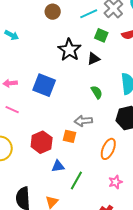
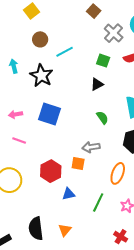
brown circle: (53, 12) -> (40, 39), moved
cyan line: (89, 14) -> (65, 52), moved
cyan arrow: (12, 35) -> (14, 66), turned -128
black star: (69, 50) -> (41, 76), moved
green line: (76, 180) -> (98, 202), moved

